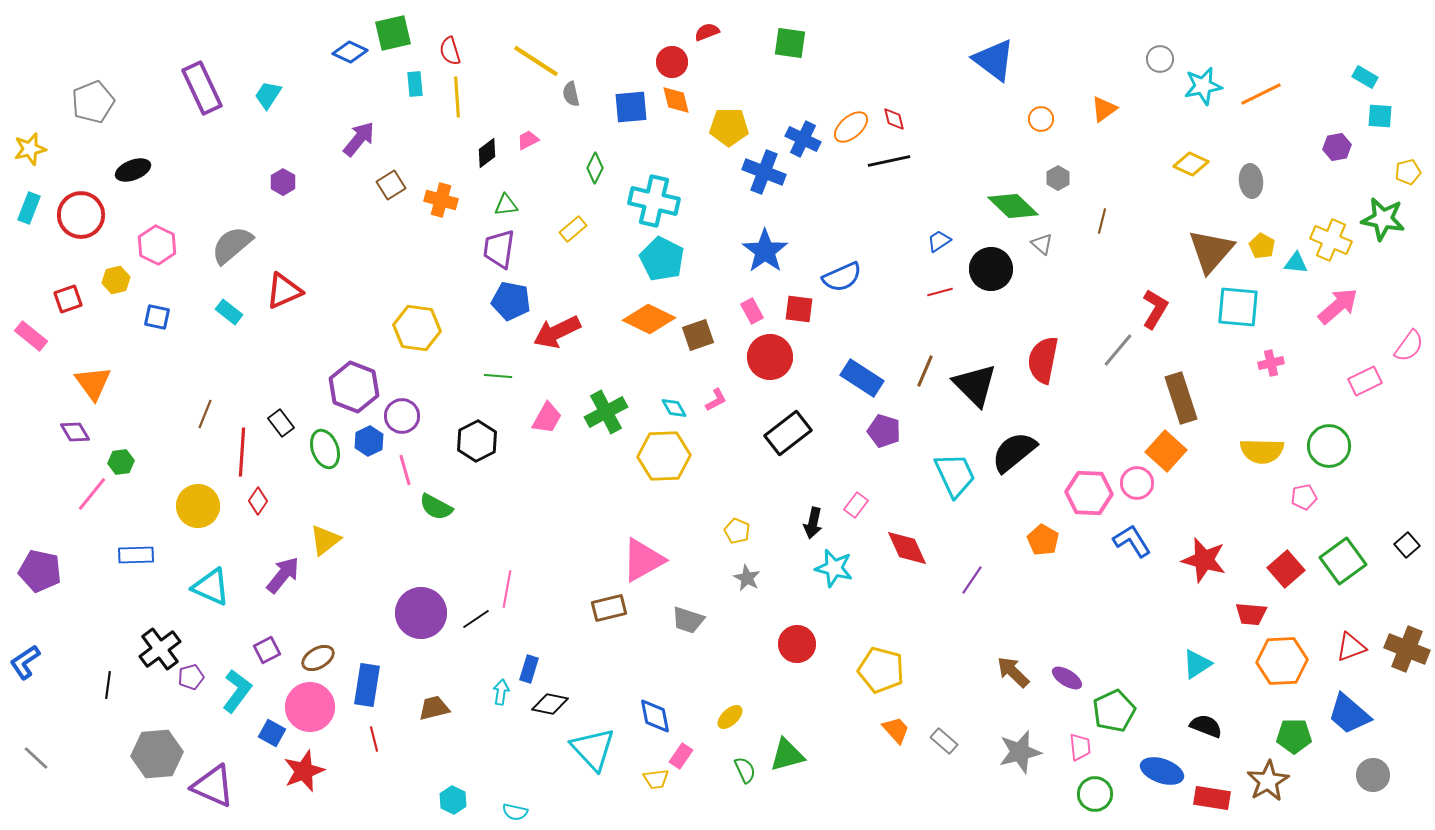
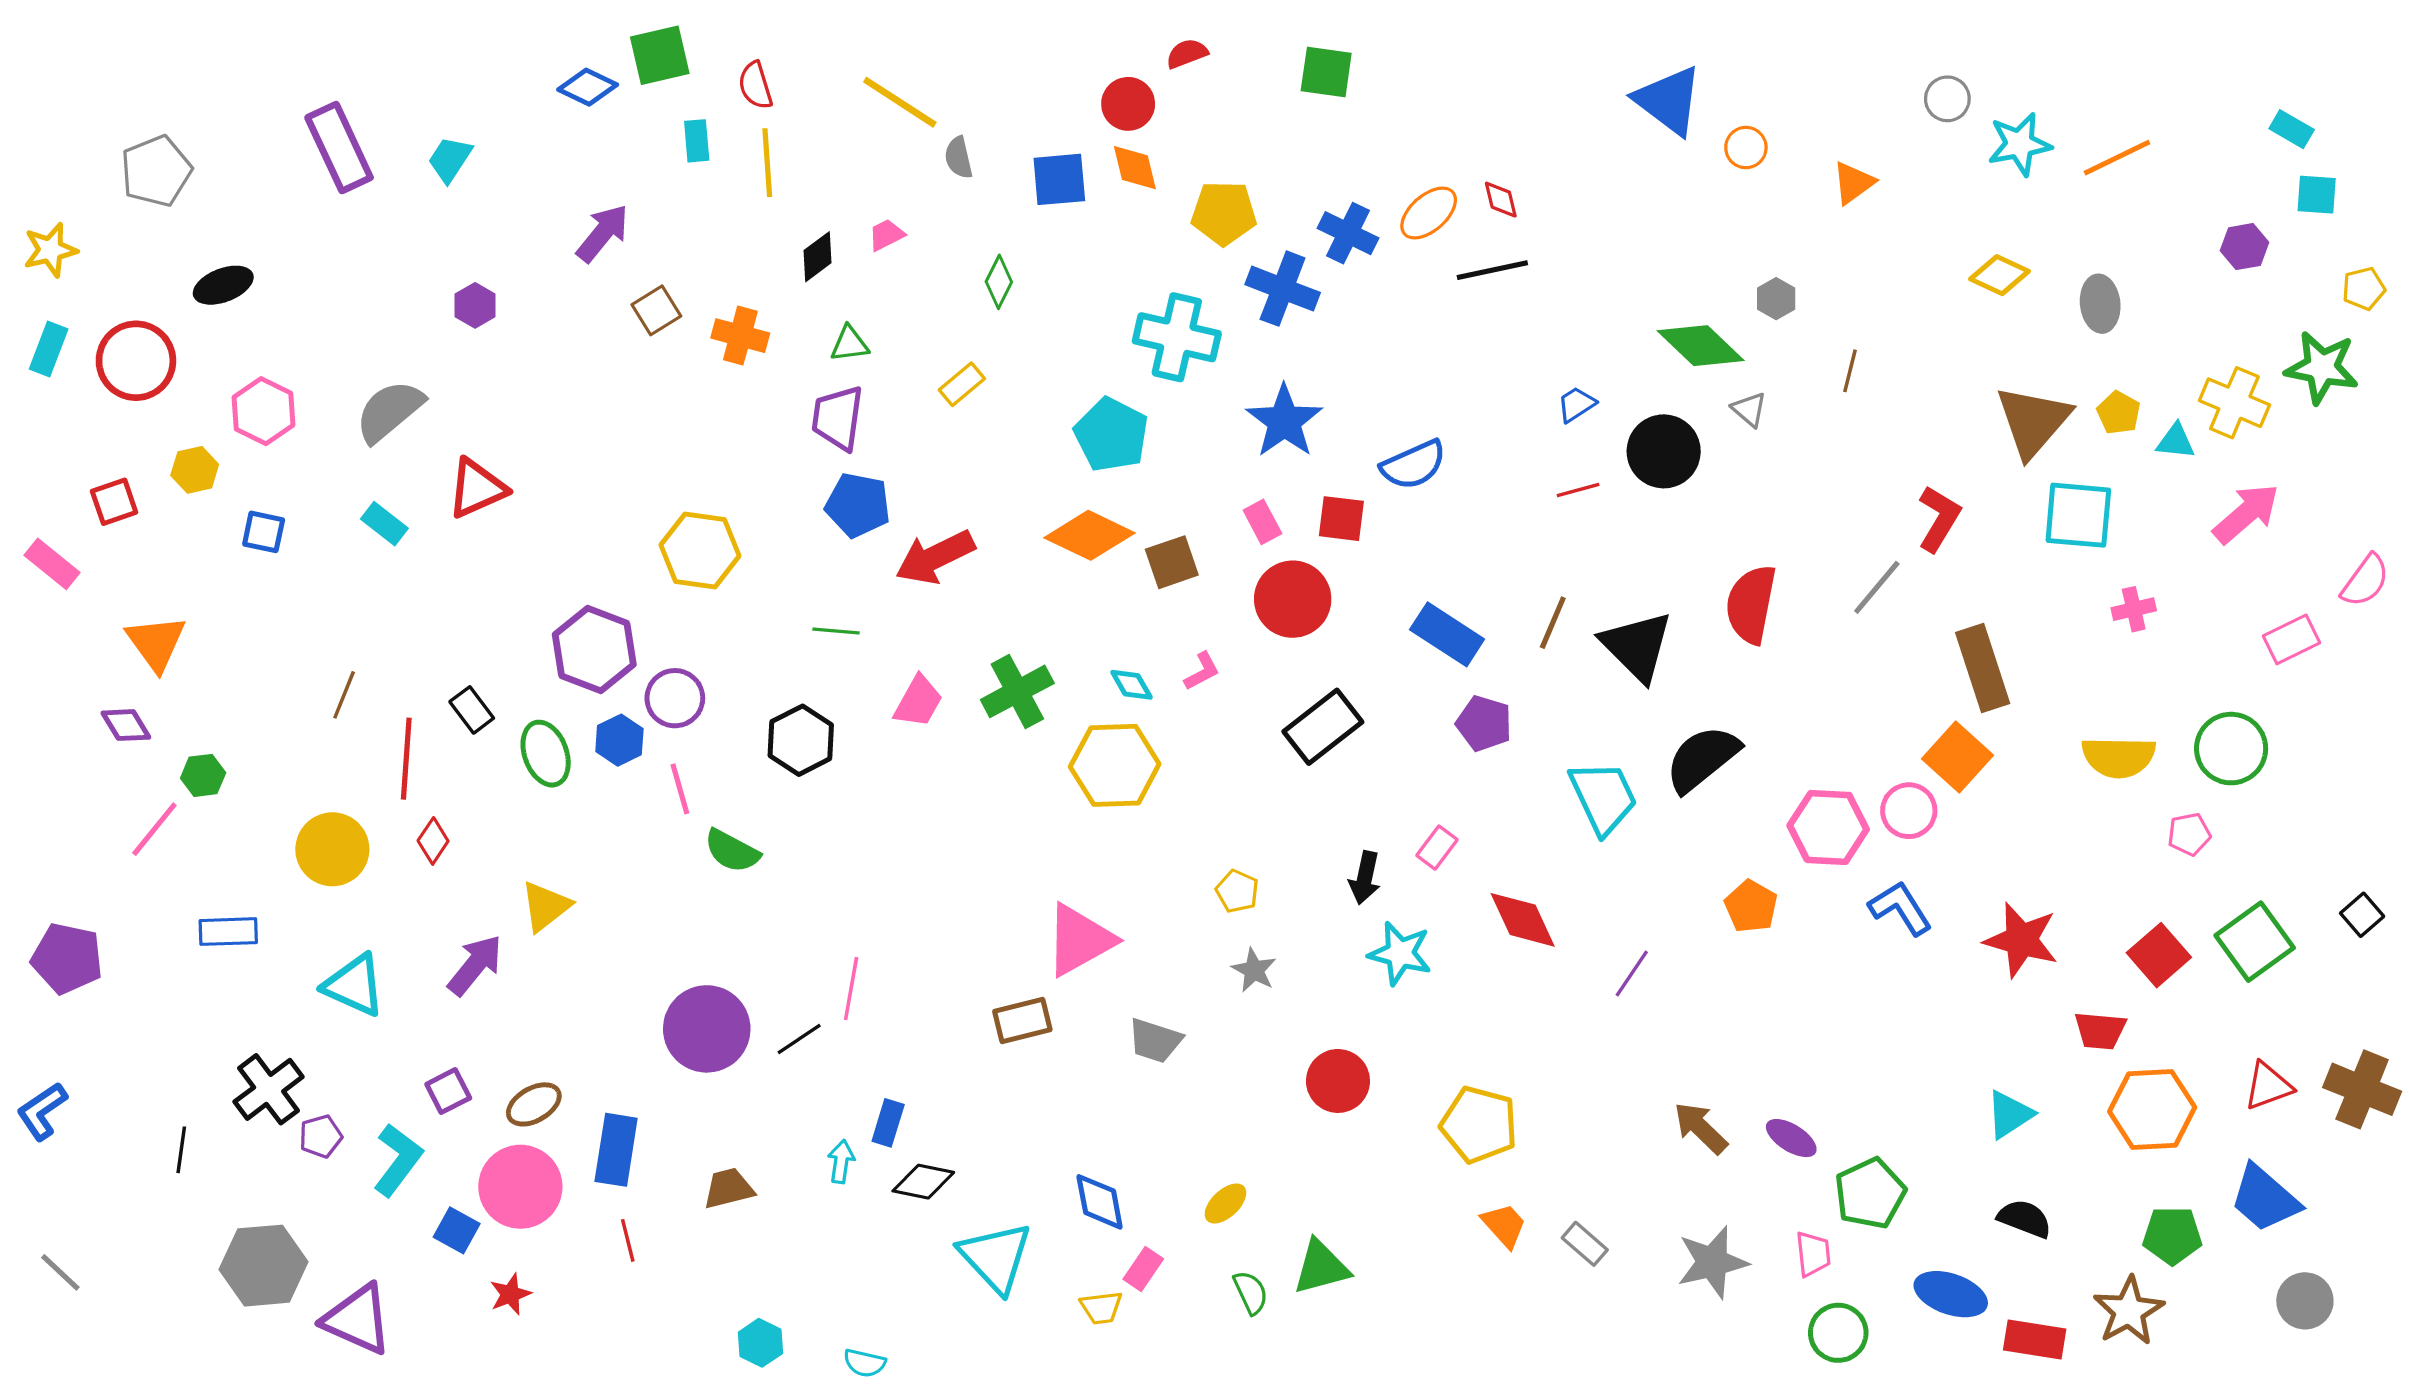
orange circle: (1041, 119) -> (1746, 148), moved
cyan cross: (654, 201) -> (1177, 337), moved
red star: (304, 771) -> (510, 1294), size x0.6

